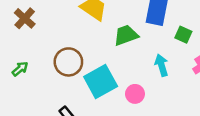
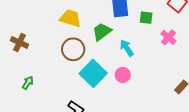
brown circle: (68, 62) -> (73, 49), moved
cyan arrow: (162, 65) -> (127, 48), moved

